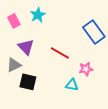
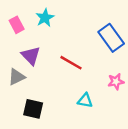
pink star: (86, 69) -> (116, 82), moved
black square: (28, 82) -> (33, 109), moved

